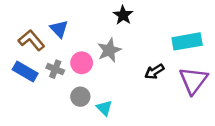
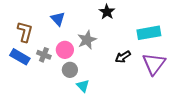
black star: (123, 15) -> (107, 12), moved
blue triangle: (59, 29) -> (58, 19), moved
brown L-shape: (31, 40) -> (25, 32), turned 55
gray circle: (80, 97) -> (70, 70), moved

